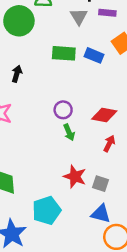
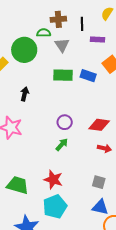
gray triangle: (79, 17) -> (62, 45), moved
green arrow: (69, 132) -> (62, 145), moved, turned -112
red arrow: (109, 144) -> (104, 148), turned 80
red star: (75, 177) -> (53, 180), moved

